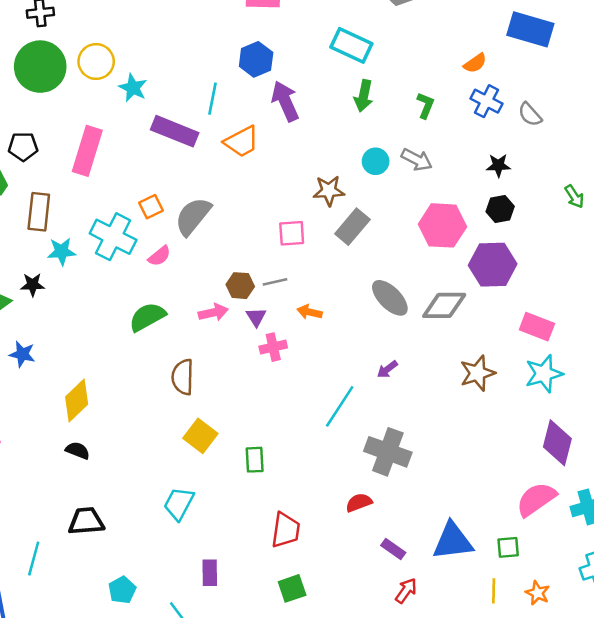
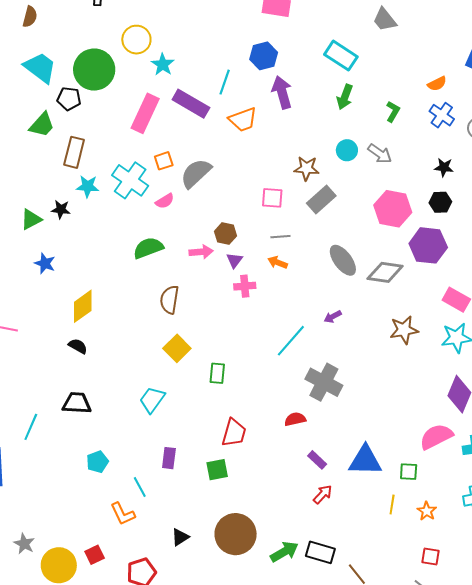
green circle: (40, 67) -> (94, 70), moved
pink rectangle: (87, 151) -> (145, 113), moved
gray line: (275, 282) -> (280, 237), moved
green square: (292, 588) -> (217, 470), moved

